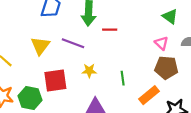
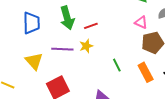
yellow star: (89, 71) -> (86, 46), moved
orange rectangle: (149, 95) -> (146, 72), turned -60

